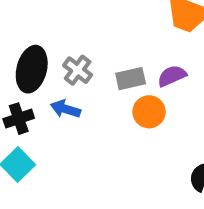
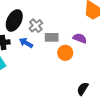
purple semicircle: (172, 76) -> (80, 38), turned 32
gray rectangle: (131, 79) -> (52, 37), moved

